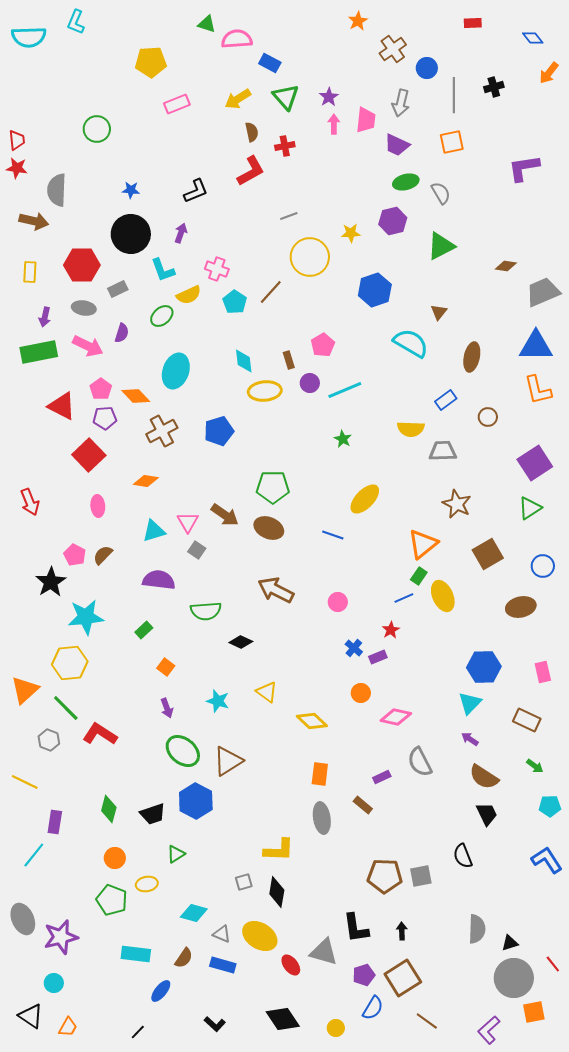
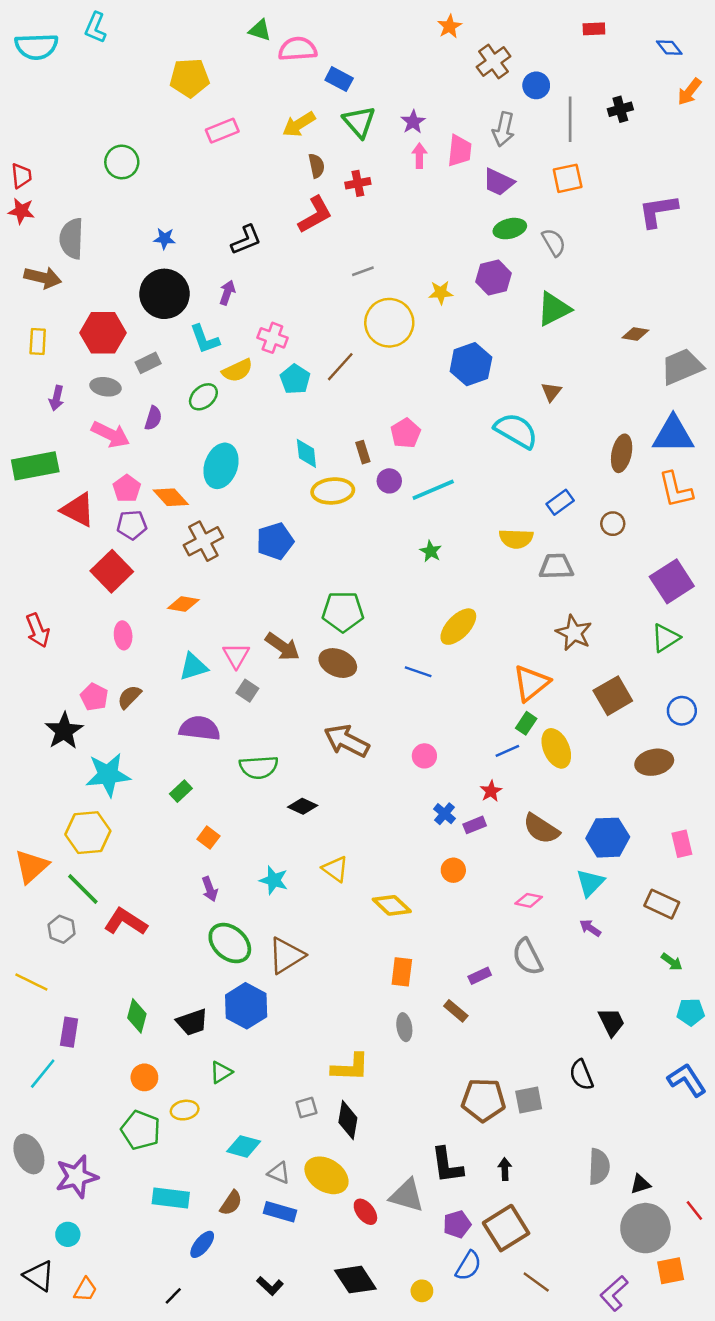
green rectangle: (39, 352) -> (35, 466), moved
brown ellipse: (472, 357) -> (622, 453), moved
pink diamond: (396, 717) -> (529, 900), moved, size x0.7
brown semicircle: (484, 777) -> (541, 829), moved
gray ellipse: (322, 818) -> (404, 1027), size x0.7

